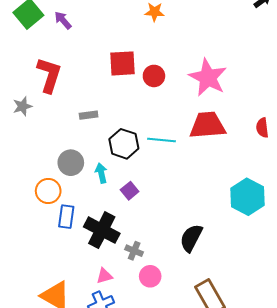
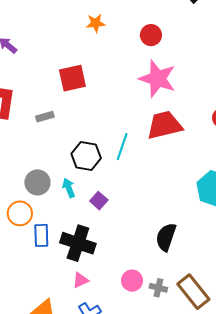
red circle: (154, 76) -> (151, 35), moved
gray rectangle: (89, 115) -> (45, 117), moved
cyan line: (162, 140) -> (122, 147), turned -68
gray cross: (134, 251) -> (158, 288), moved
pink triangle: (104, 276) -> (80, 280), moved

